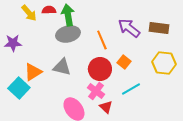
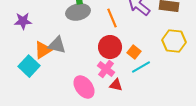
orange square: (124, 62) -> (134, 52), moved
gray triangle: (62, 67) -> (57, 45), moved
red triangle: (106, 107) -> (116, 85), turned -32

